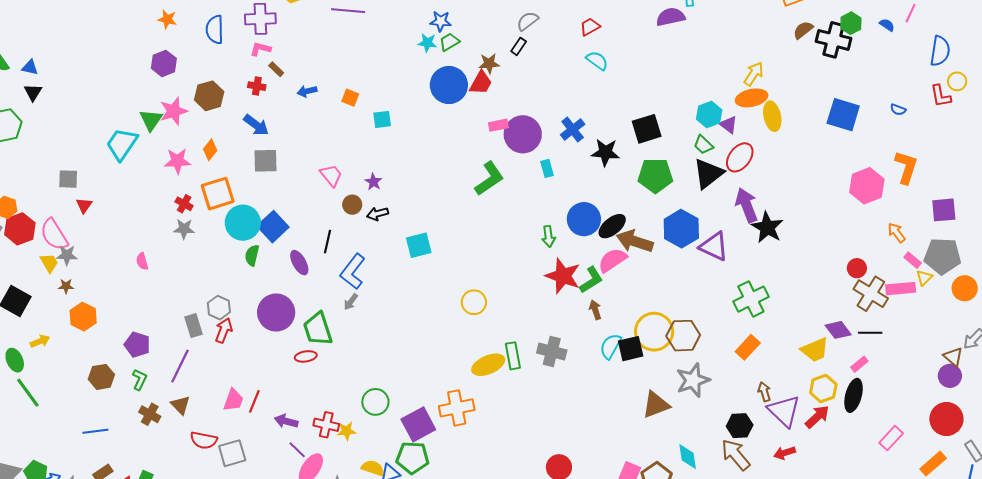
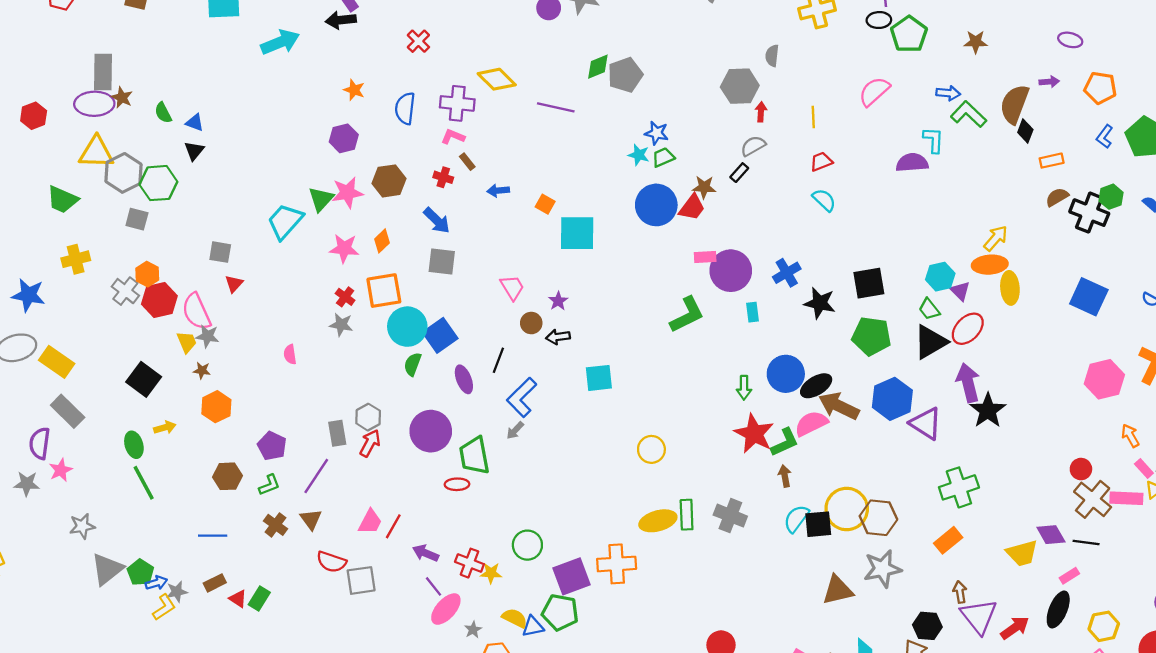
cyan square: (382, 119) -> (577, 233), size x1.8
green L-shape: (139, 380) -> (269, 485), turned 35
yellow hexagon: (823, 388) -> (1104, 626), moved

